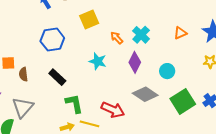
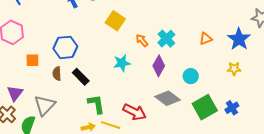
yellow square: (89, 19) -> (115, 21), turned -36
blue hexagon: (52, 40) -> (65, 47), moved
cyan star: (98, 61) -> (122, 63), turned -30
brown semicircle: (23, 74) -> (57, 74), moved

